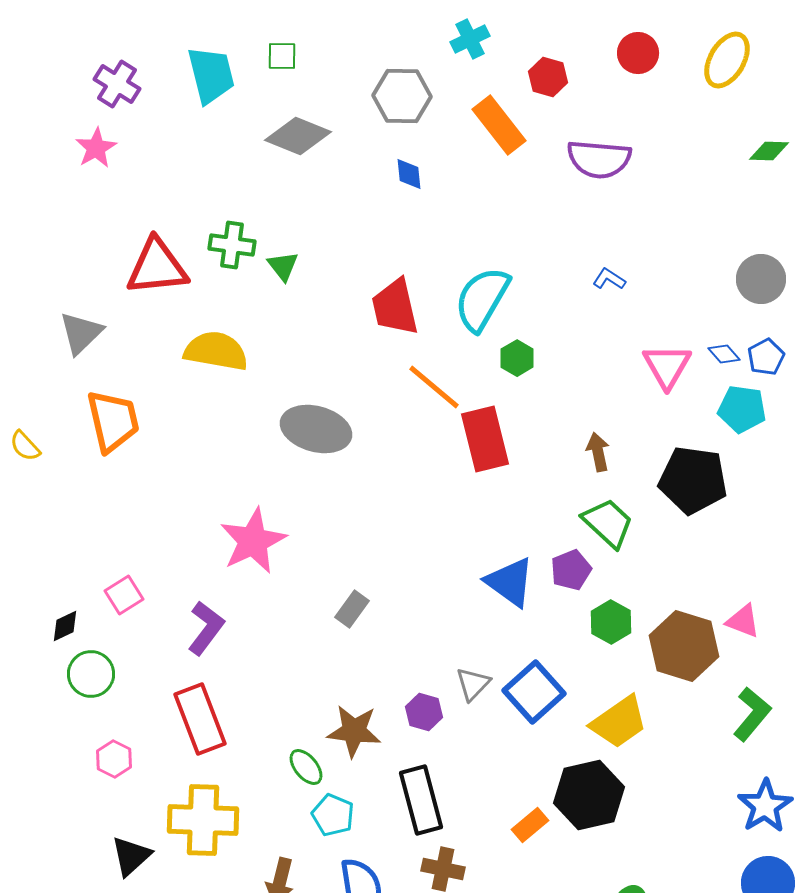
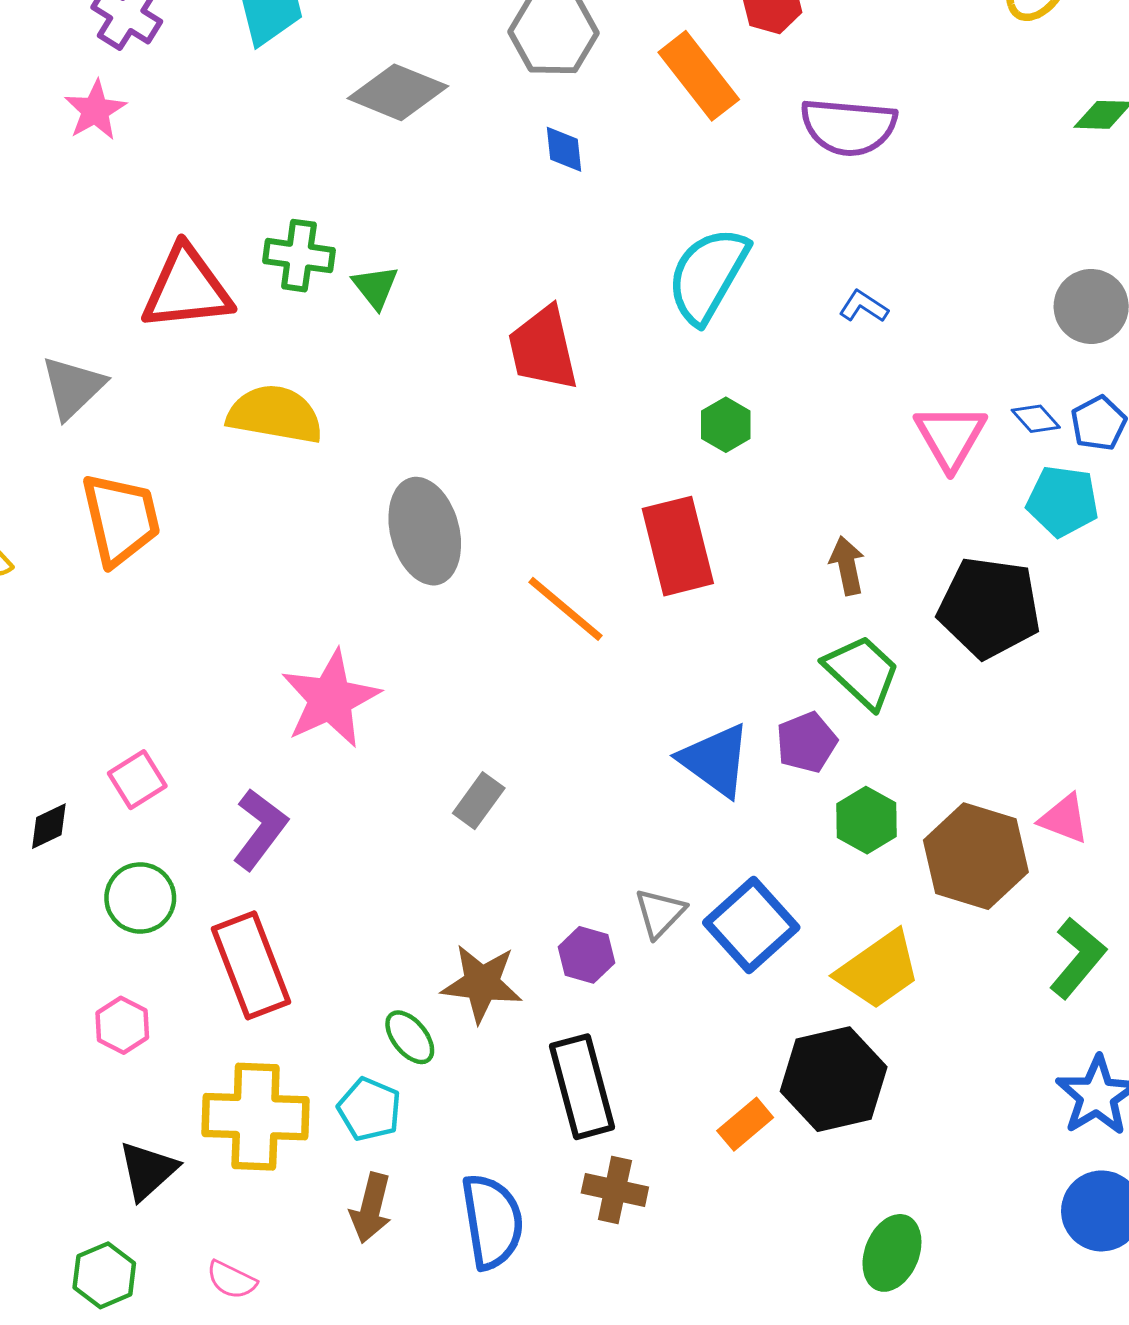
cyan semicircle: (482, 299) -> (708, 275), moved
orange line: (434, 387) -> (566, 609), moved
gray ellipse: (316, 429) -> (425, 531), turned 60
green circle: (91, 674) -> (140, 898), moved
cyan pentagon: (333, 815) -> (369, 1109), moved

